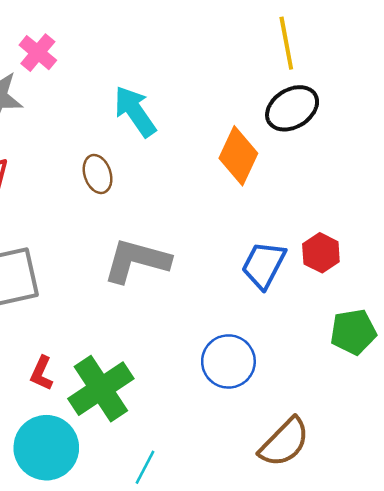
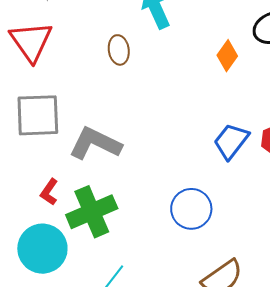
orange diamond: (238, 156) -> (227, 56), size x0.7
gray L-shape: (137, 261) -> (95, 143), moved

